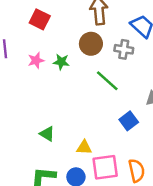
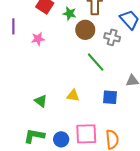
green star: (61, 62) -> (70, 14), moved
blue square: (129, 121) -> (110, 97), turned 35
yellow triangle: (84, 147) -> (73, 96), moved

